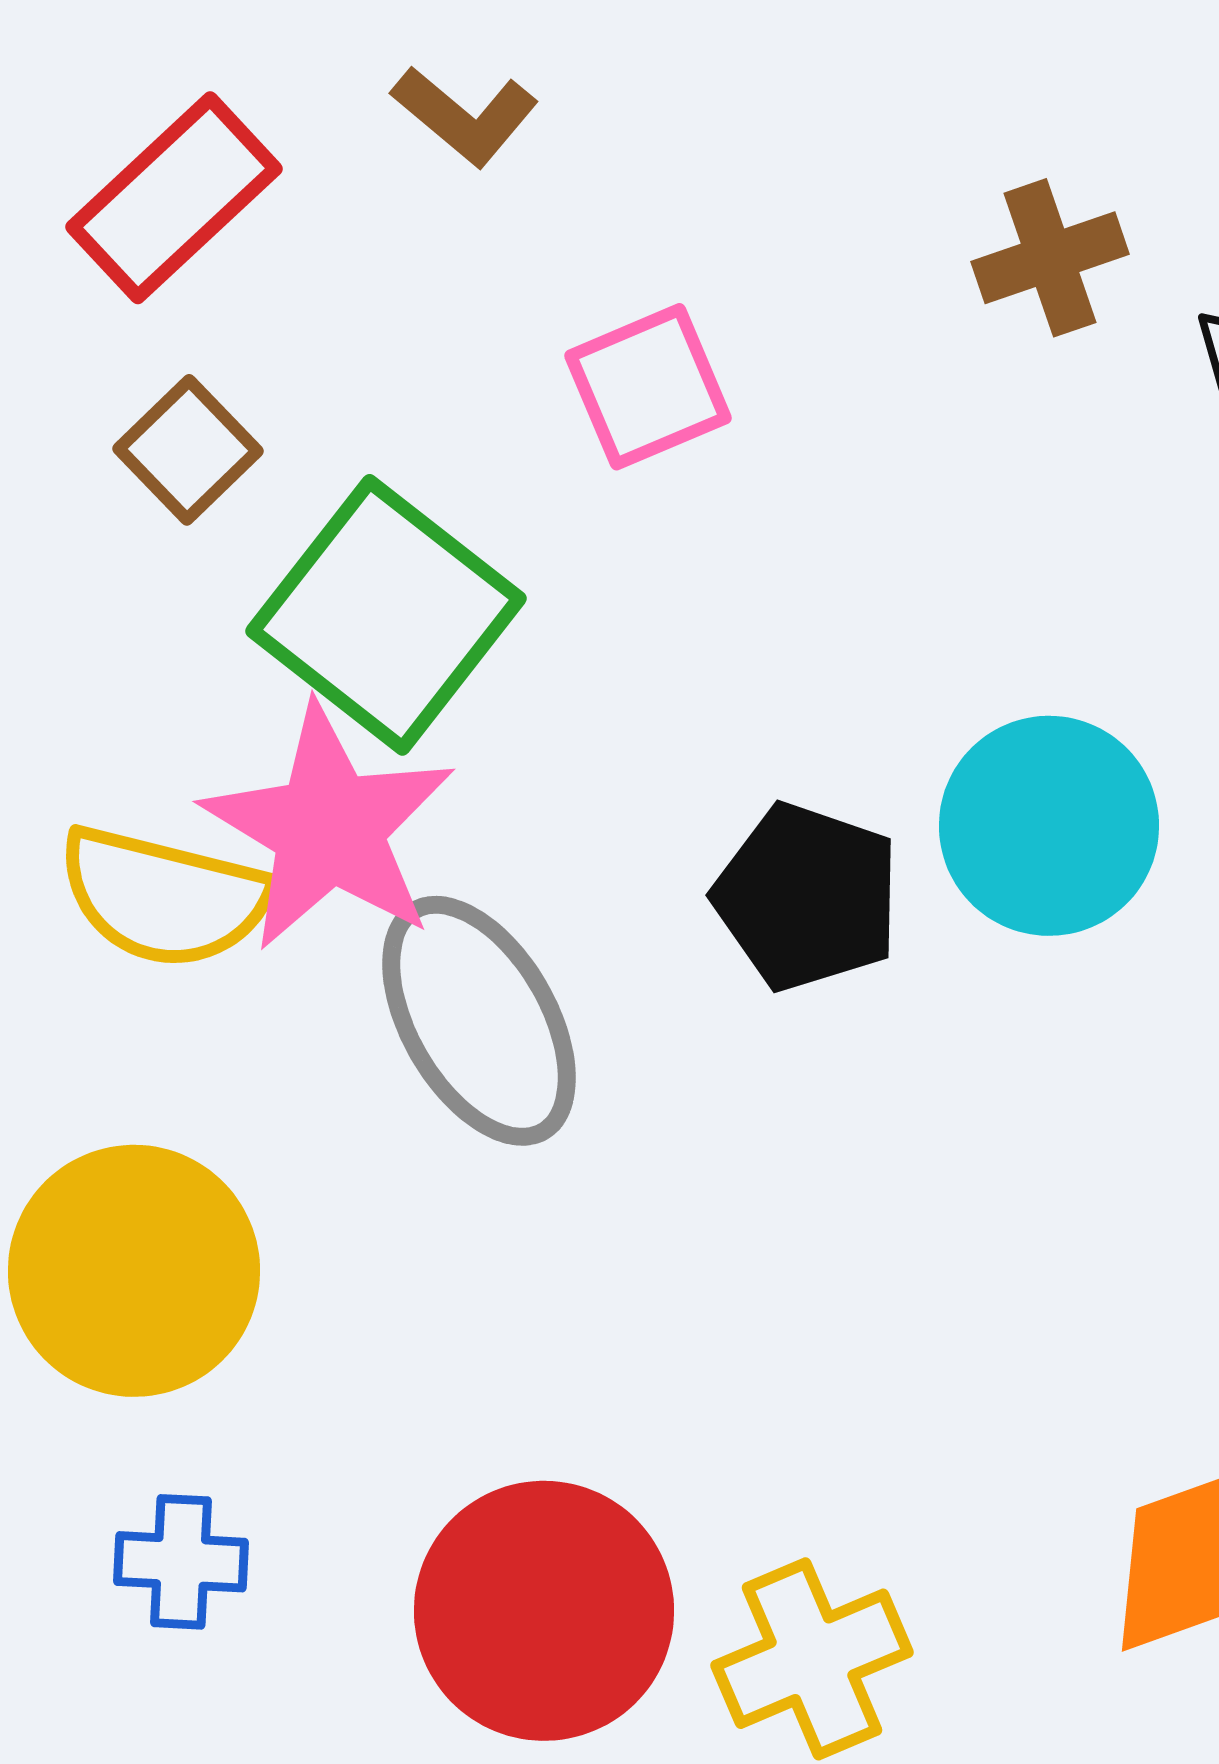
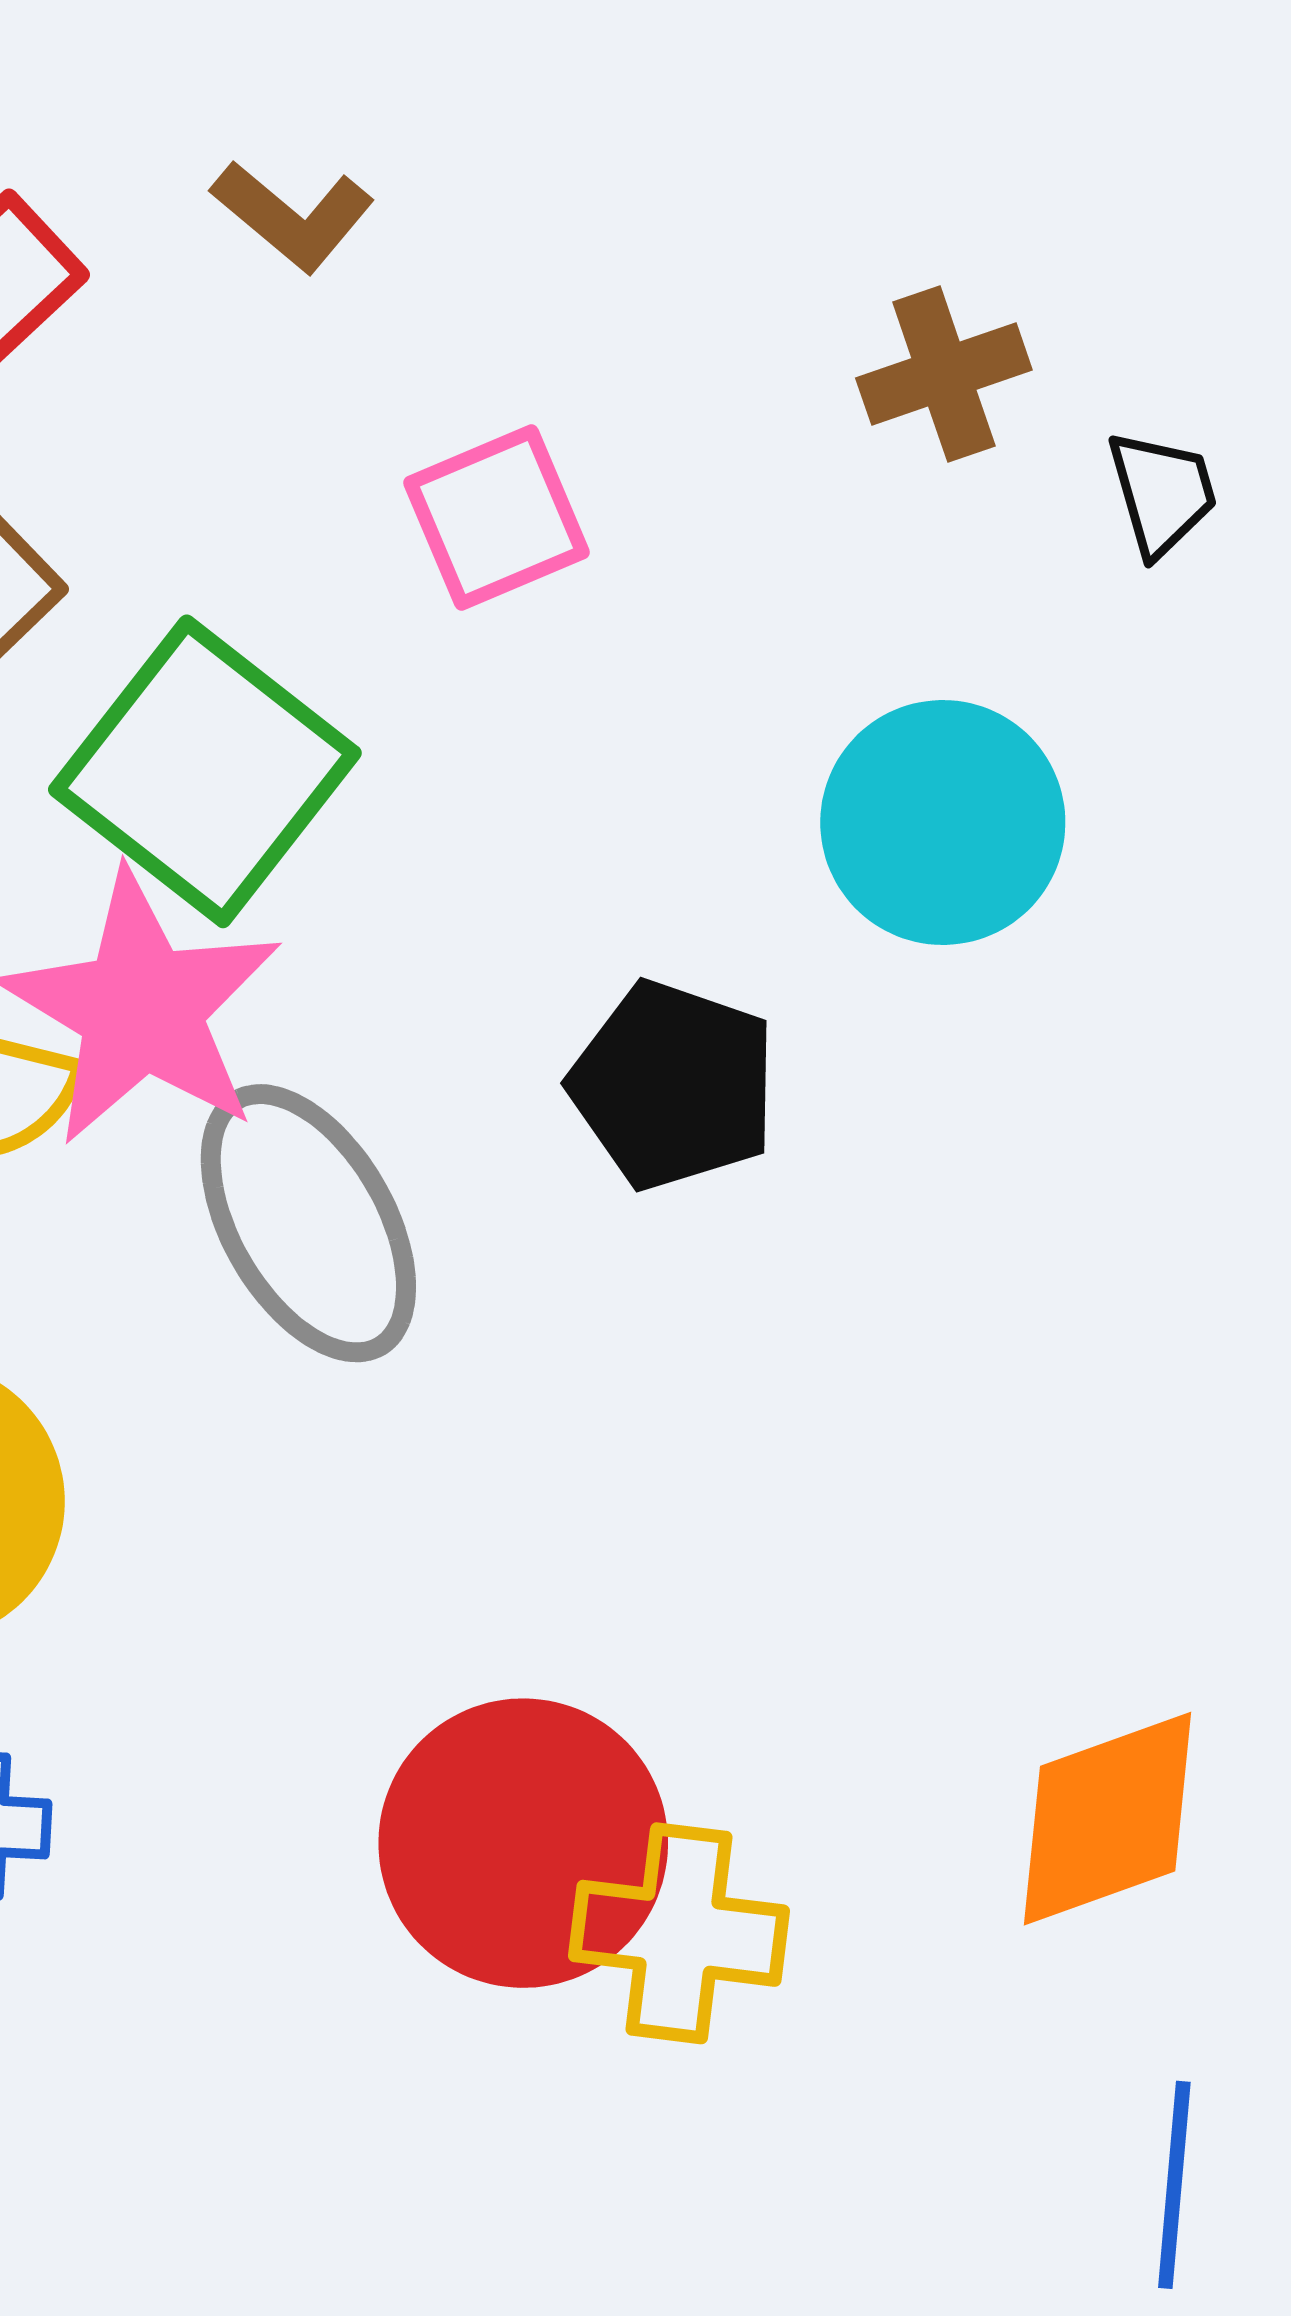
cyan circle: (1049, 826) -> (943, 823), moved
red circle: (544, 1611) -> (523, 1843), moved
yellow cross: (812, 1659) -> (679, 1933), turned 30

